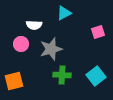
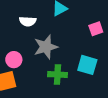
pink circle: (21, 44) -> (14, 60), moved
cyan square: (96, 76) -> (87, 65), moved, turned -36

